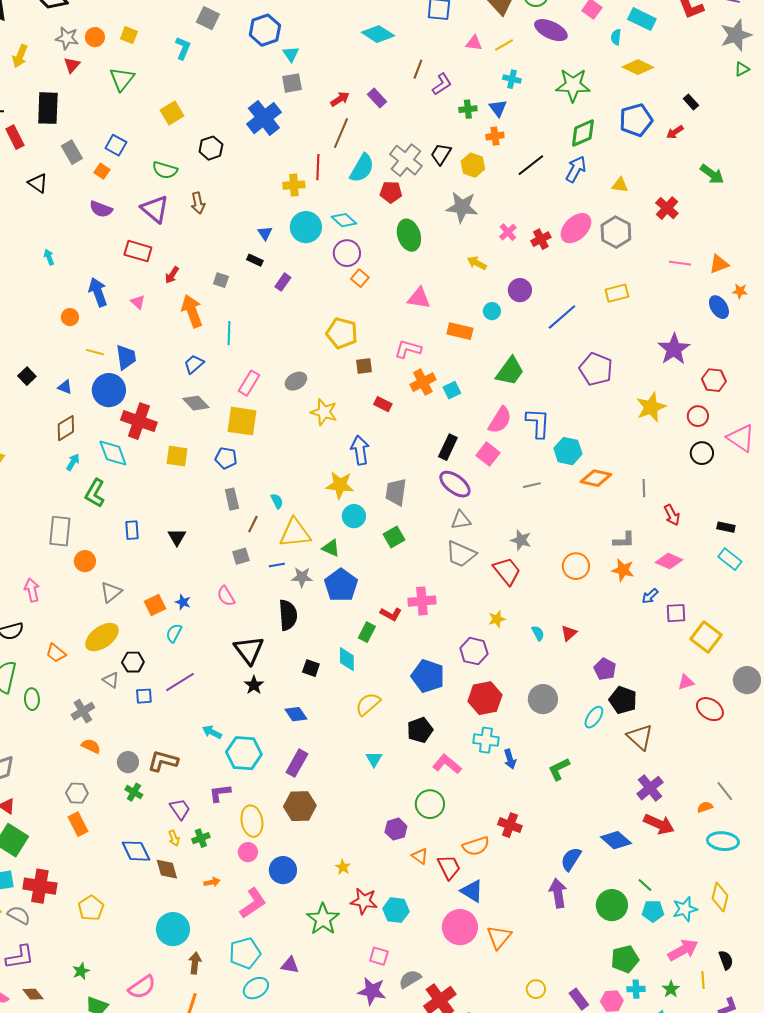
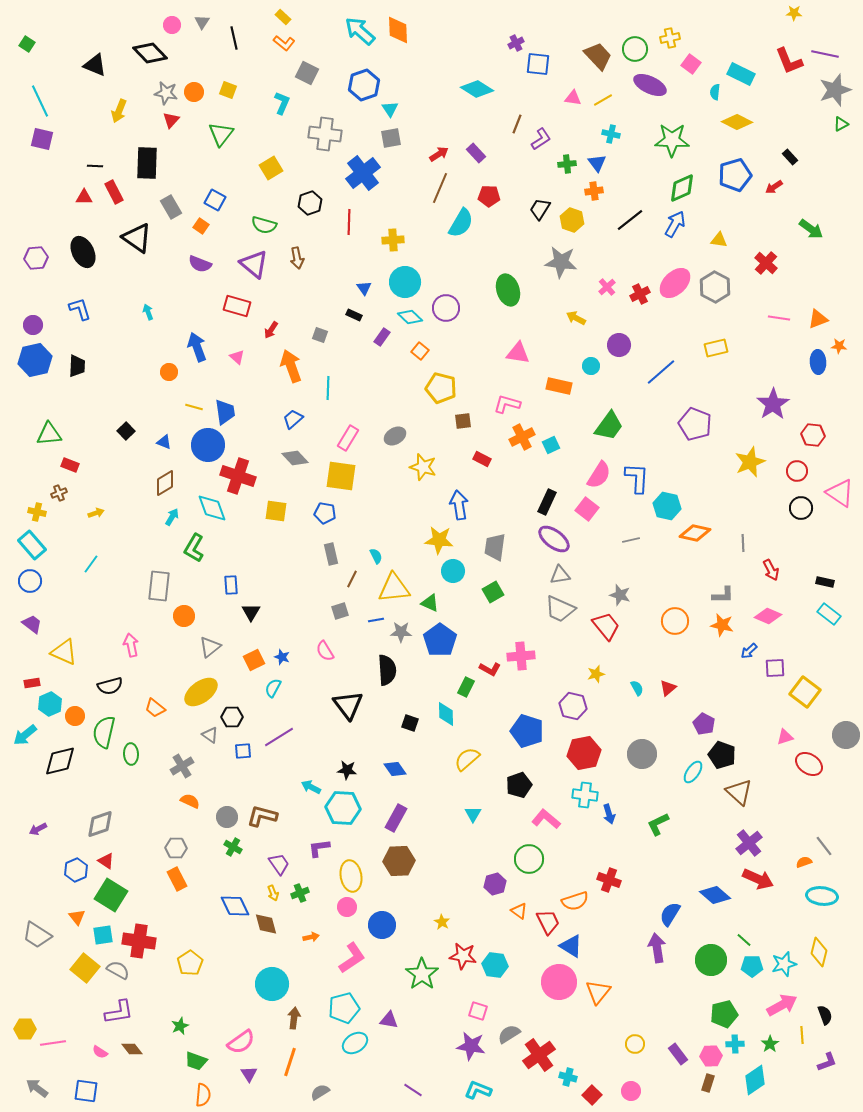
gray cross: (406, 160) -> (325, 134), moved, turned -32
red line: (318, 167) -> (349, 222), moved
black triangle: (38, 183) -> (137, 238), size x1.5
red pentagon: (391, 192) -> (489, 196), moved
cyan diamond: (344, 220) -> (410, 317), moved
orange square: (360, 278) -> (420, 351), moved
blue ellipse: (719, 307) -> (818, 362), turned 30
black triangle: (177, 537) -> (251, 612), moved
black star: (254, 685) -> (347, 770), moved, turned -30

